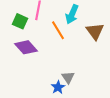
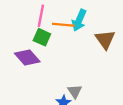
green square: (20, 21) -> (42, 37), moved
orange line: (58, 30) -> (63, 25), moved, turned -54

